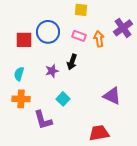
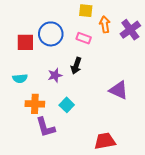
orange arrow: (99, 39) -> (105, 24), moved
cyan semicircle: (19, 74) -> (20, 78), turned -112
purple triangle: (112, 96) -> (119, 90), moved
orange cross: (21, 99) -> (35, 104), moved

